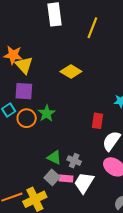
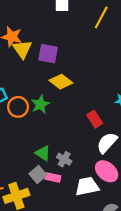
yellow diamond: (71, 72) -> (61, 82), moved
purple square: (24, 91) -> (48, 54), moved
red rectangle: (98, 121) -> (95, 119), turned -49
white trapezoid: (84, 183) -> (87, 186), moved, turned 40

